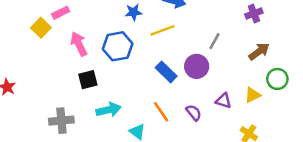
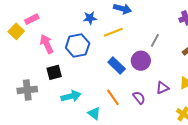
purple triangle: (223, 101) -> (163, 88), turned -40
gray cross: (61, 121) -> (27, 90), moved

